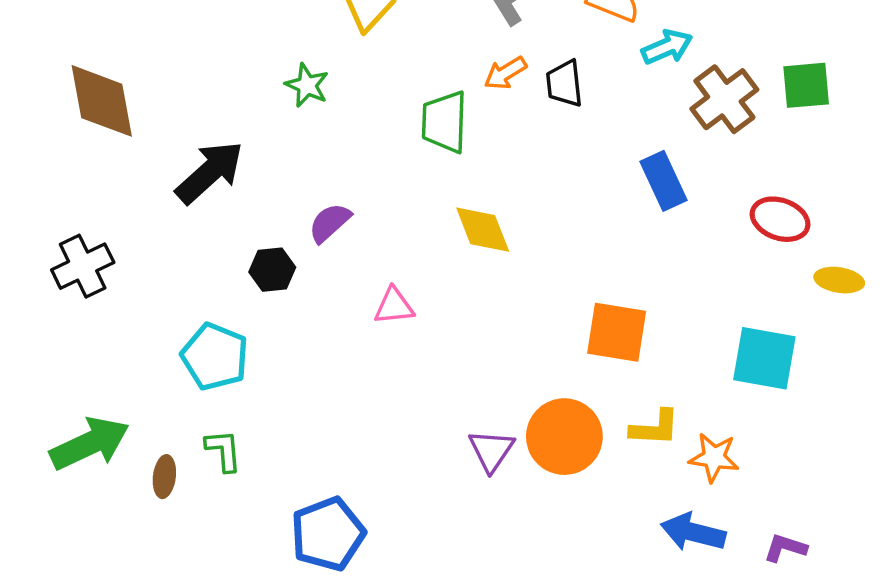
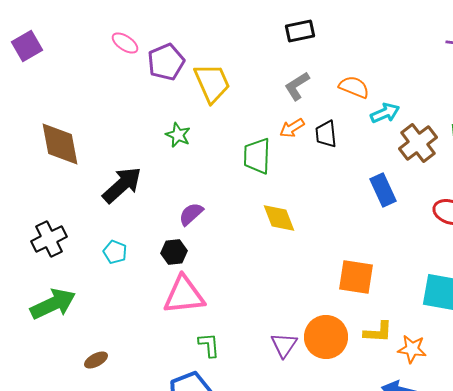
black hexagon: (272, 270) -> (174, 252), moved
pink triangle: (394, 306) -> (184, 295), moved, size x1.8
cyan pentagon: (215, 357) -> (115, 252), moved, size x0.6
green arrow: (90, 444) -> (53, 304), moved
green L-shape: (224, 450) -> (209, 345), moved
brown ellipse: (164, 477) -> (96, 360), turned 55

